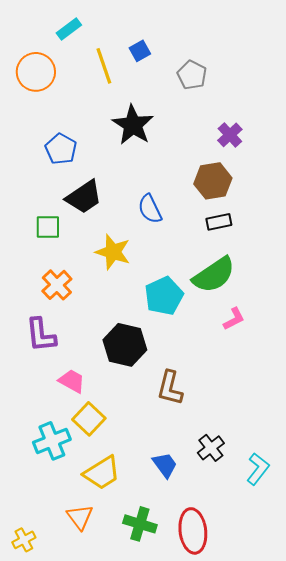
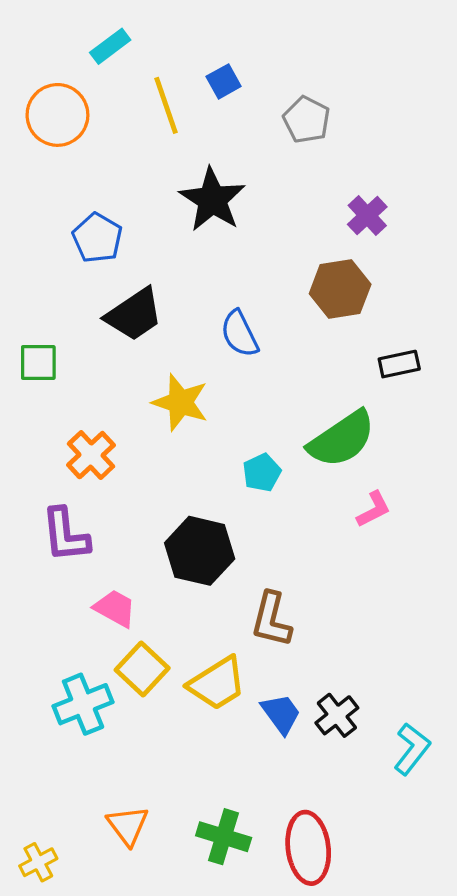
black rectangle: (219, 222) -> (399, 364), moved
green square: (48, 227) -> (38, 362), moved
cyan pentagon: (164, 296) -> (262, 473), size x0.6
blue trapezoid: (165, 465) -> (281, 714), moved
yellow trapezoid: (102, 473) -> (217, 683), moved

